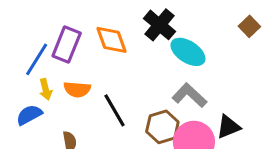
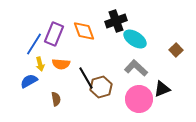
black cross: (159, 25) -> (116, 21), turned 30
brown square: (249, 26) -> (176, 50), moved
brown hexagon: (162, 127) -> (101, 87), moved

